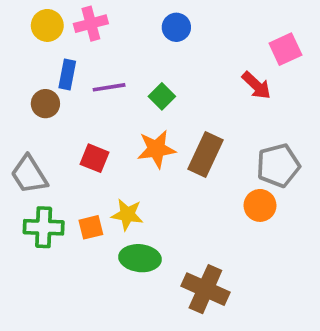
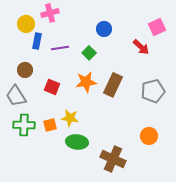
yellow circle: (47, 25) -> (26, 24), moved
blue circle: (176, 27) -> (104, 29), moved
brown circle: (45, 104) -> (25, 70), moved
orange circle: (260, 205) -> (149, 136), moved

